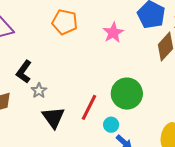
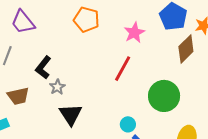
green circle: (127, 94) -> (164, 96), moved
red line: (89, 107) -> (123, 69), moved

